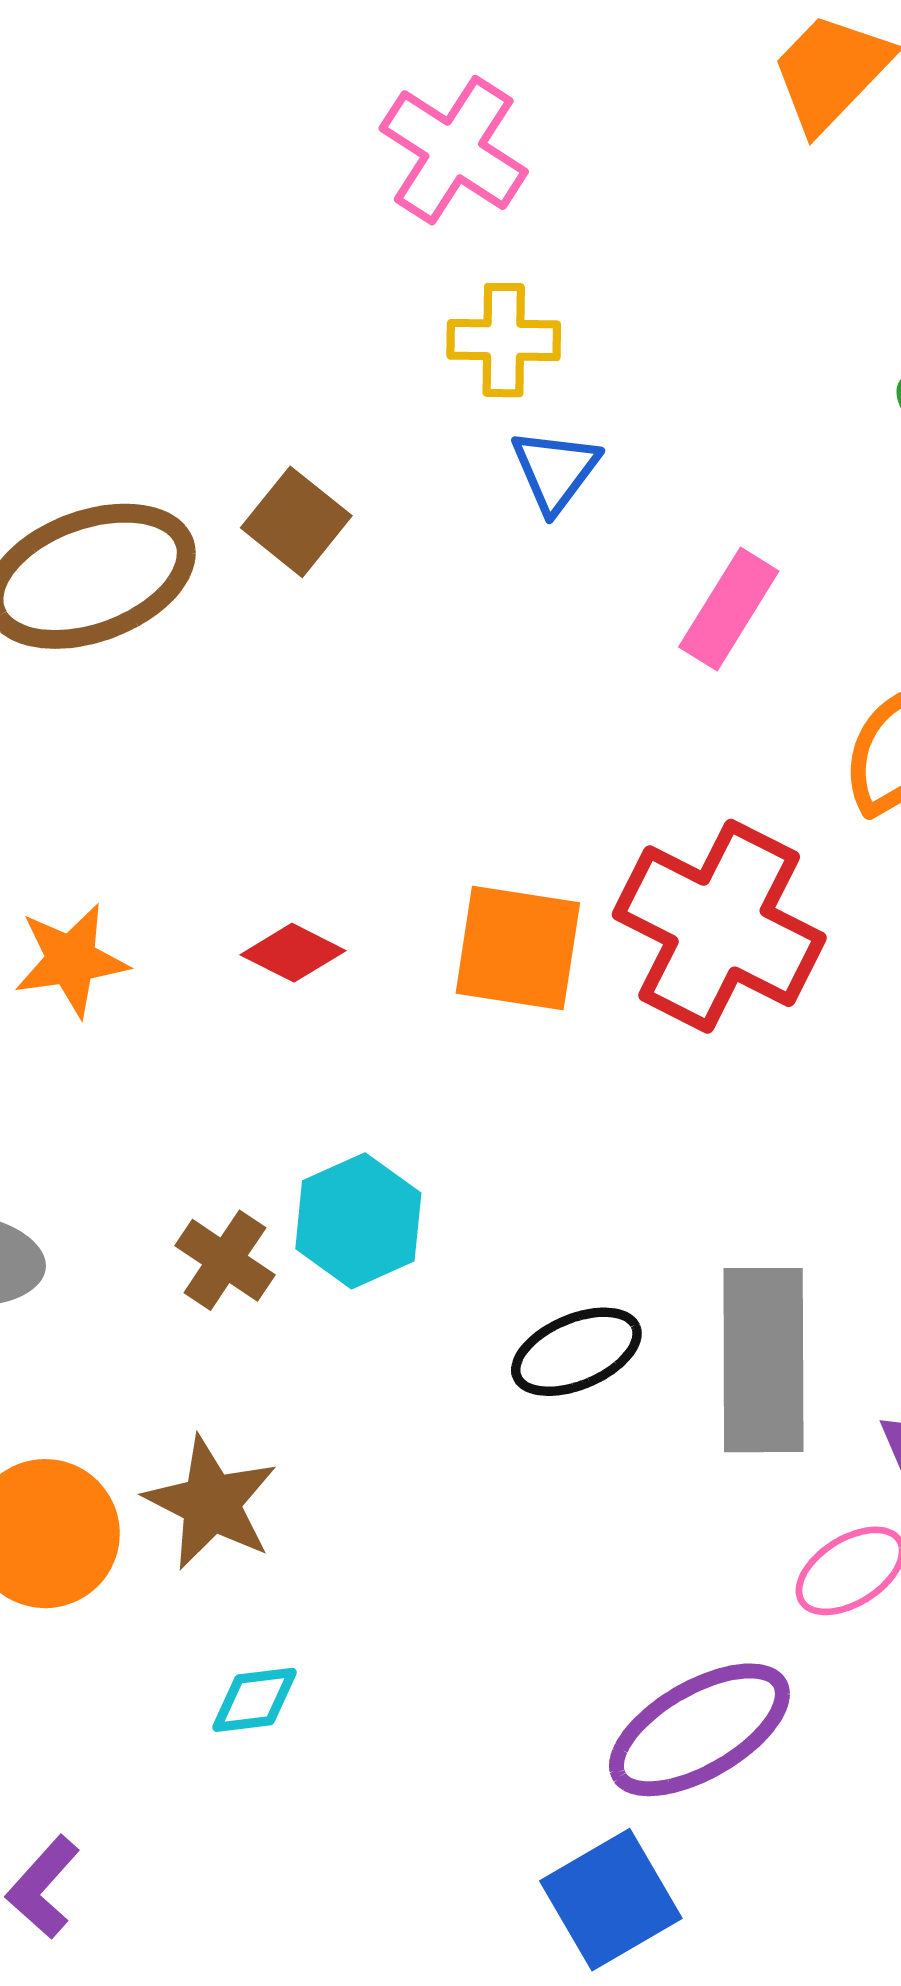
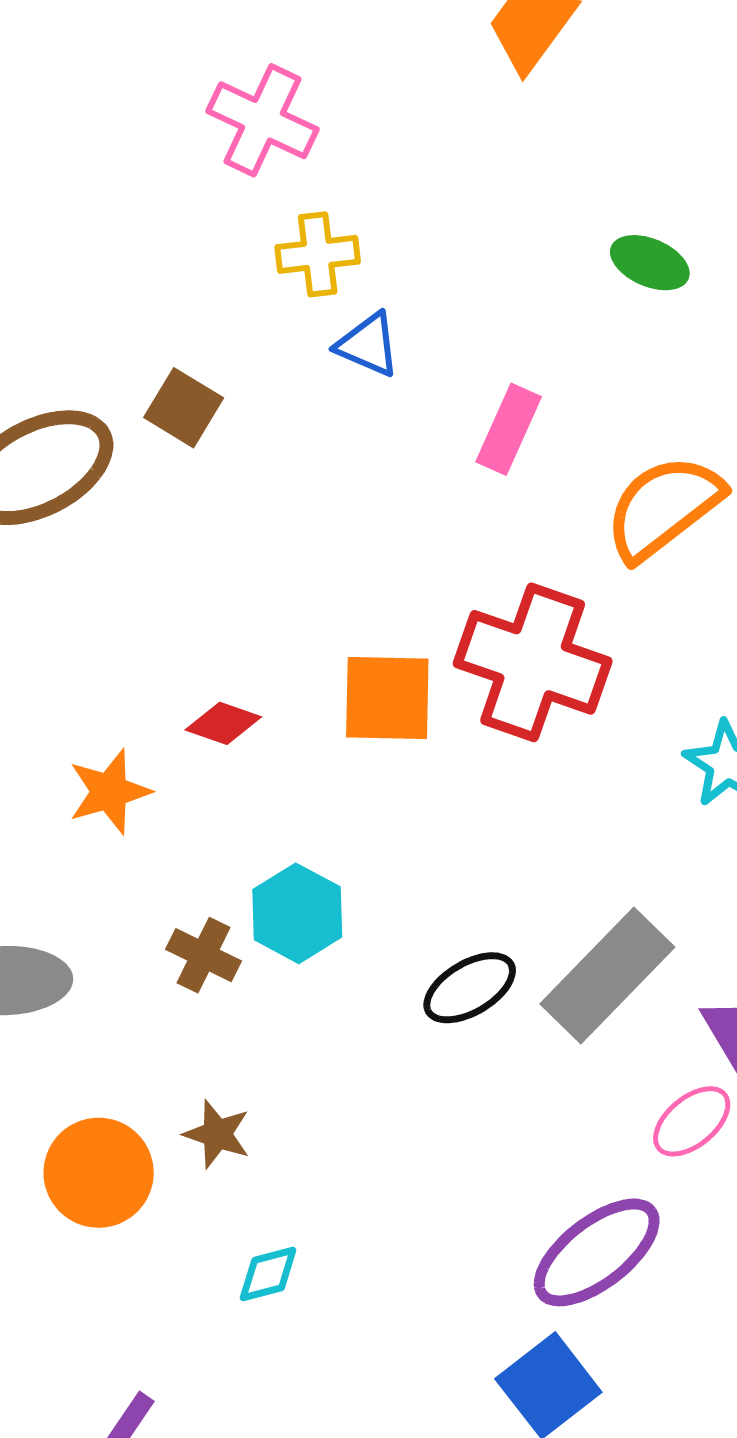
blue triangle: (555, 470) -> (368, 345), turned -36
orange star: (71, 960) -> (109, 792), moved
gray rectangle: (763, 1360) -> (607, 976), turned 52
brown star: (211, 1503) -> (217, 1134), size x0.7

